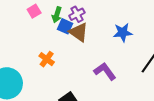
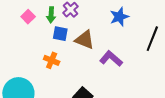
blue square: (65, 26) -> (60, 34), moved
brown triangle: (79, 32) -> (85, 40), moved

